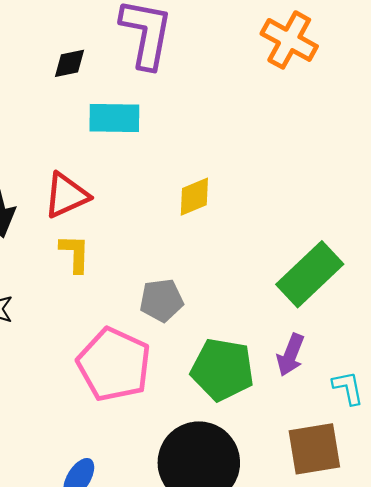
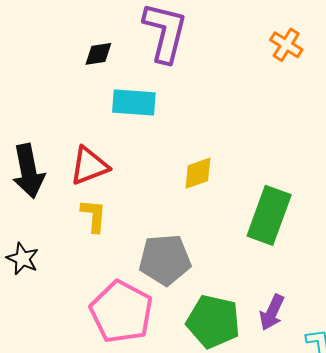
orange cross: (289, 40) -> (286, 45), size x0.7
green rectangle: (310, 274) -> (269, 215), moved, turned -30
gray pentagon: (161, 300) -> (165, 260), size x1.4

